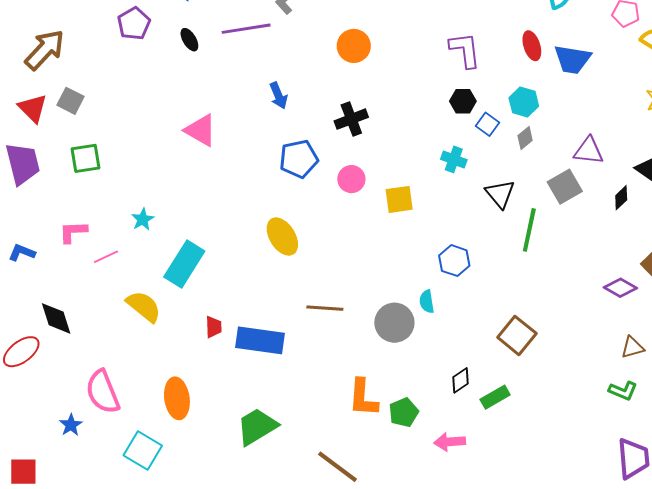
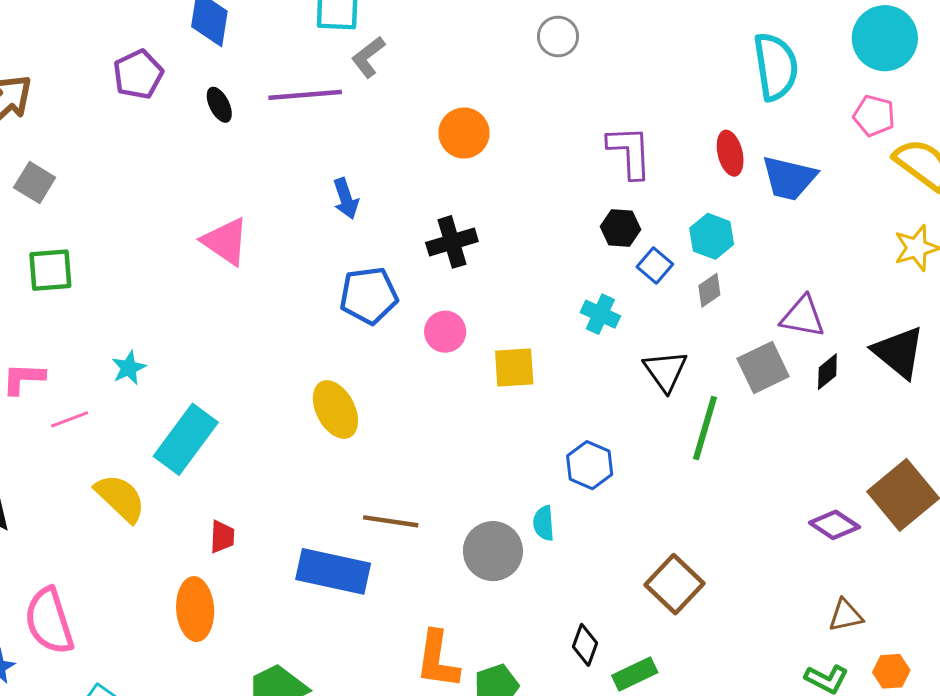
black diamond: (621, 198) -> (827, 372), moved
blue rectangle: (260, 340) -> (333, 571), moved
black diamond: (460, 380) -> (585, 645), turned -40
orange ellipse: (177, 398) -> (195, 609), moved

